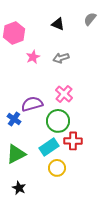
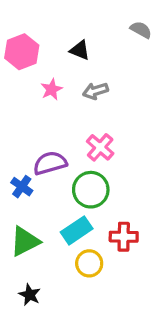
gray semicircle: (90, 19) -> (141, 30), turned 80
black triangle: (58, 24) -> (80, 50), moved
red cross: (73, 141) -> (124, 237), moved

